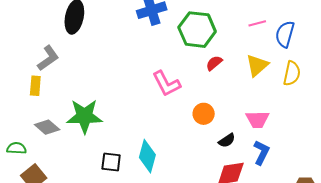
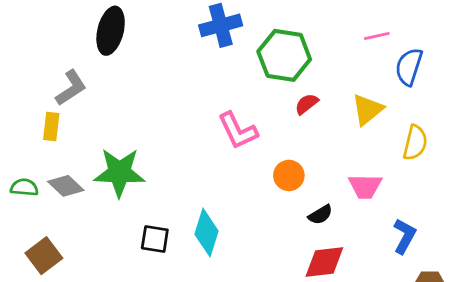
pink line: (257, 23) -> (377, 36), moved
yellow semicircle: (292, 73) -> (415, 143), moved
green semicircle: (16, 148) -> (24, 187), moved
blue L-shape: (261, 153) -> (405, 236), moved

